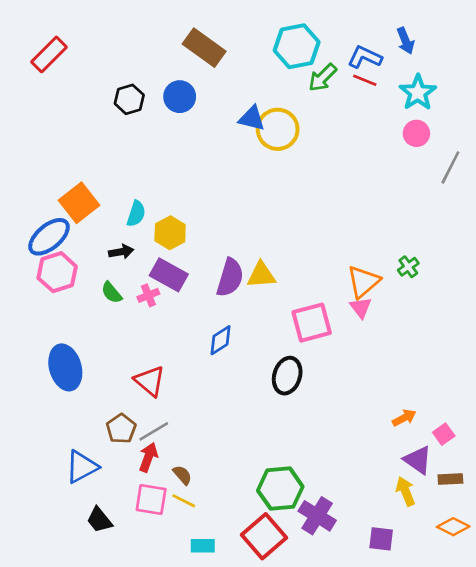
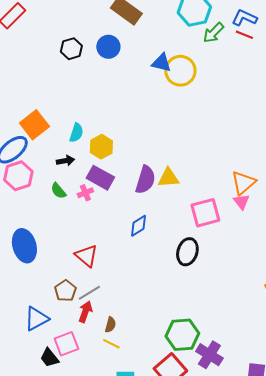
brown semicircle: (182, 475) -> (110, 325), turned 56
pink square: (151, 499) -> (66, 344), moved, turned -30

